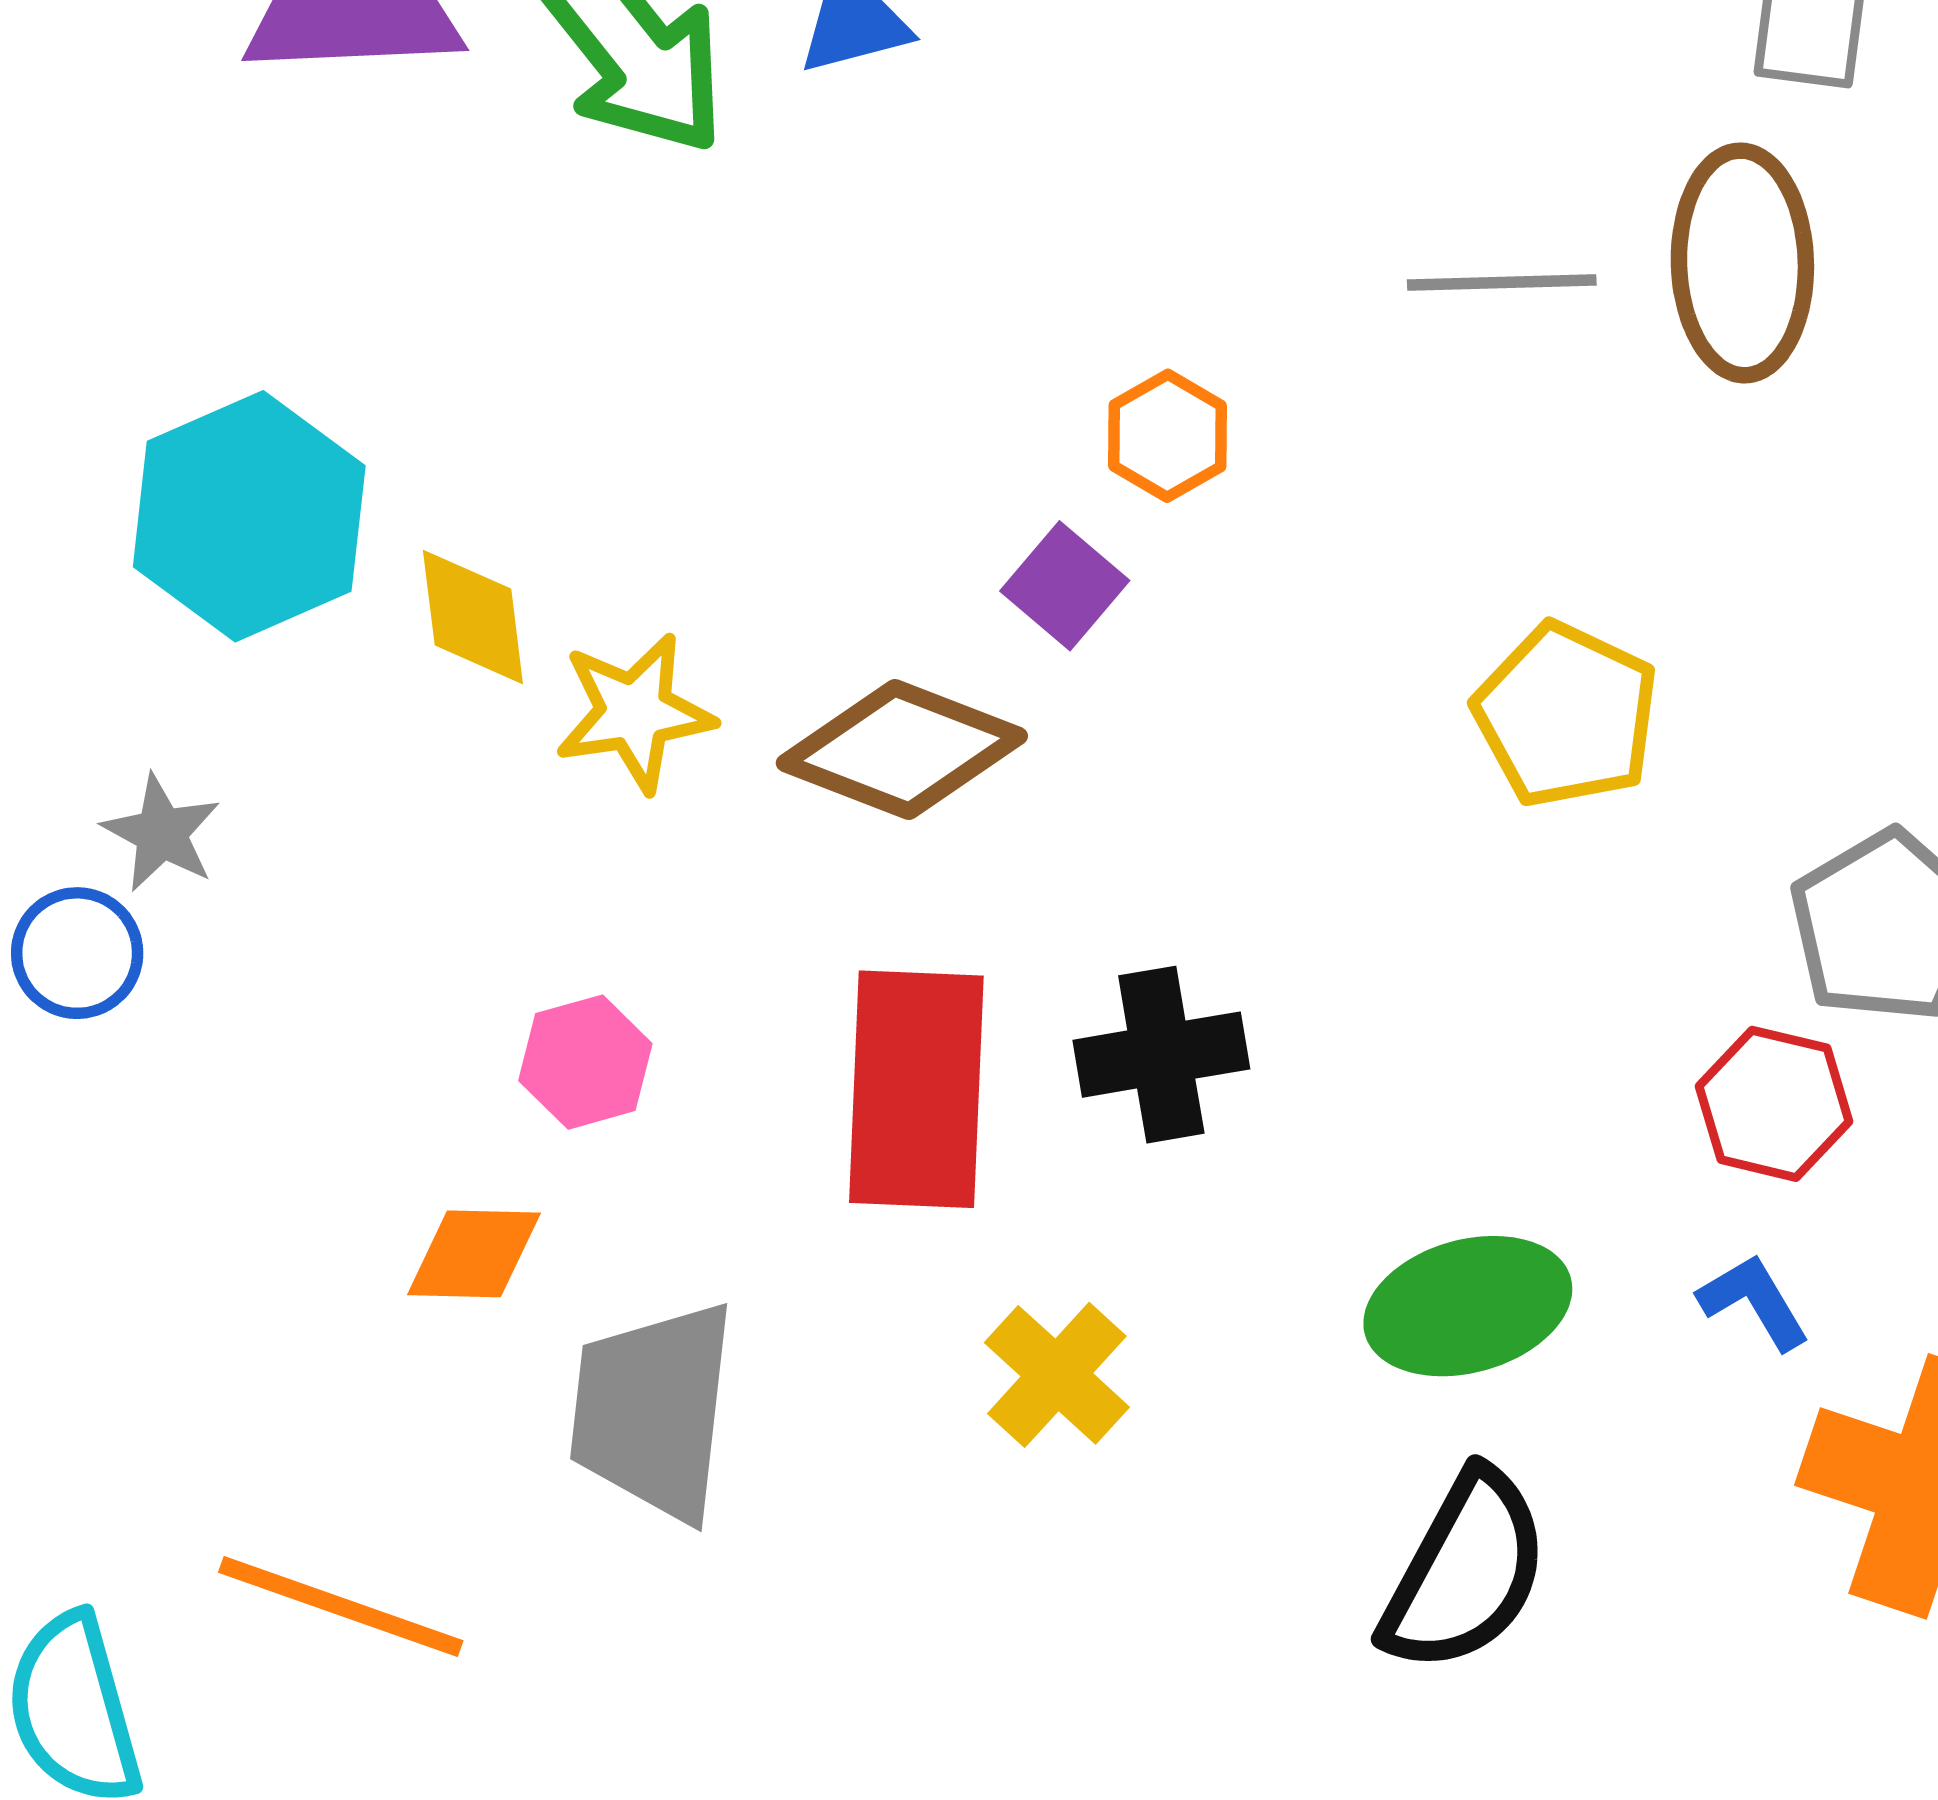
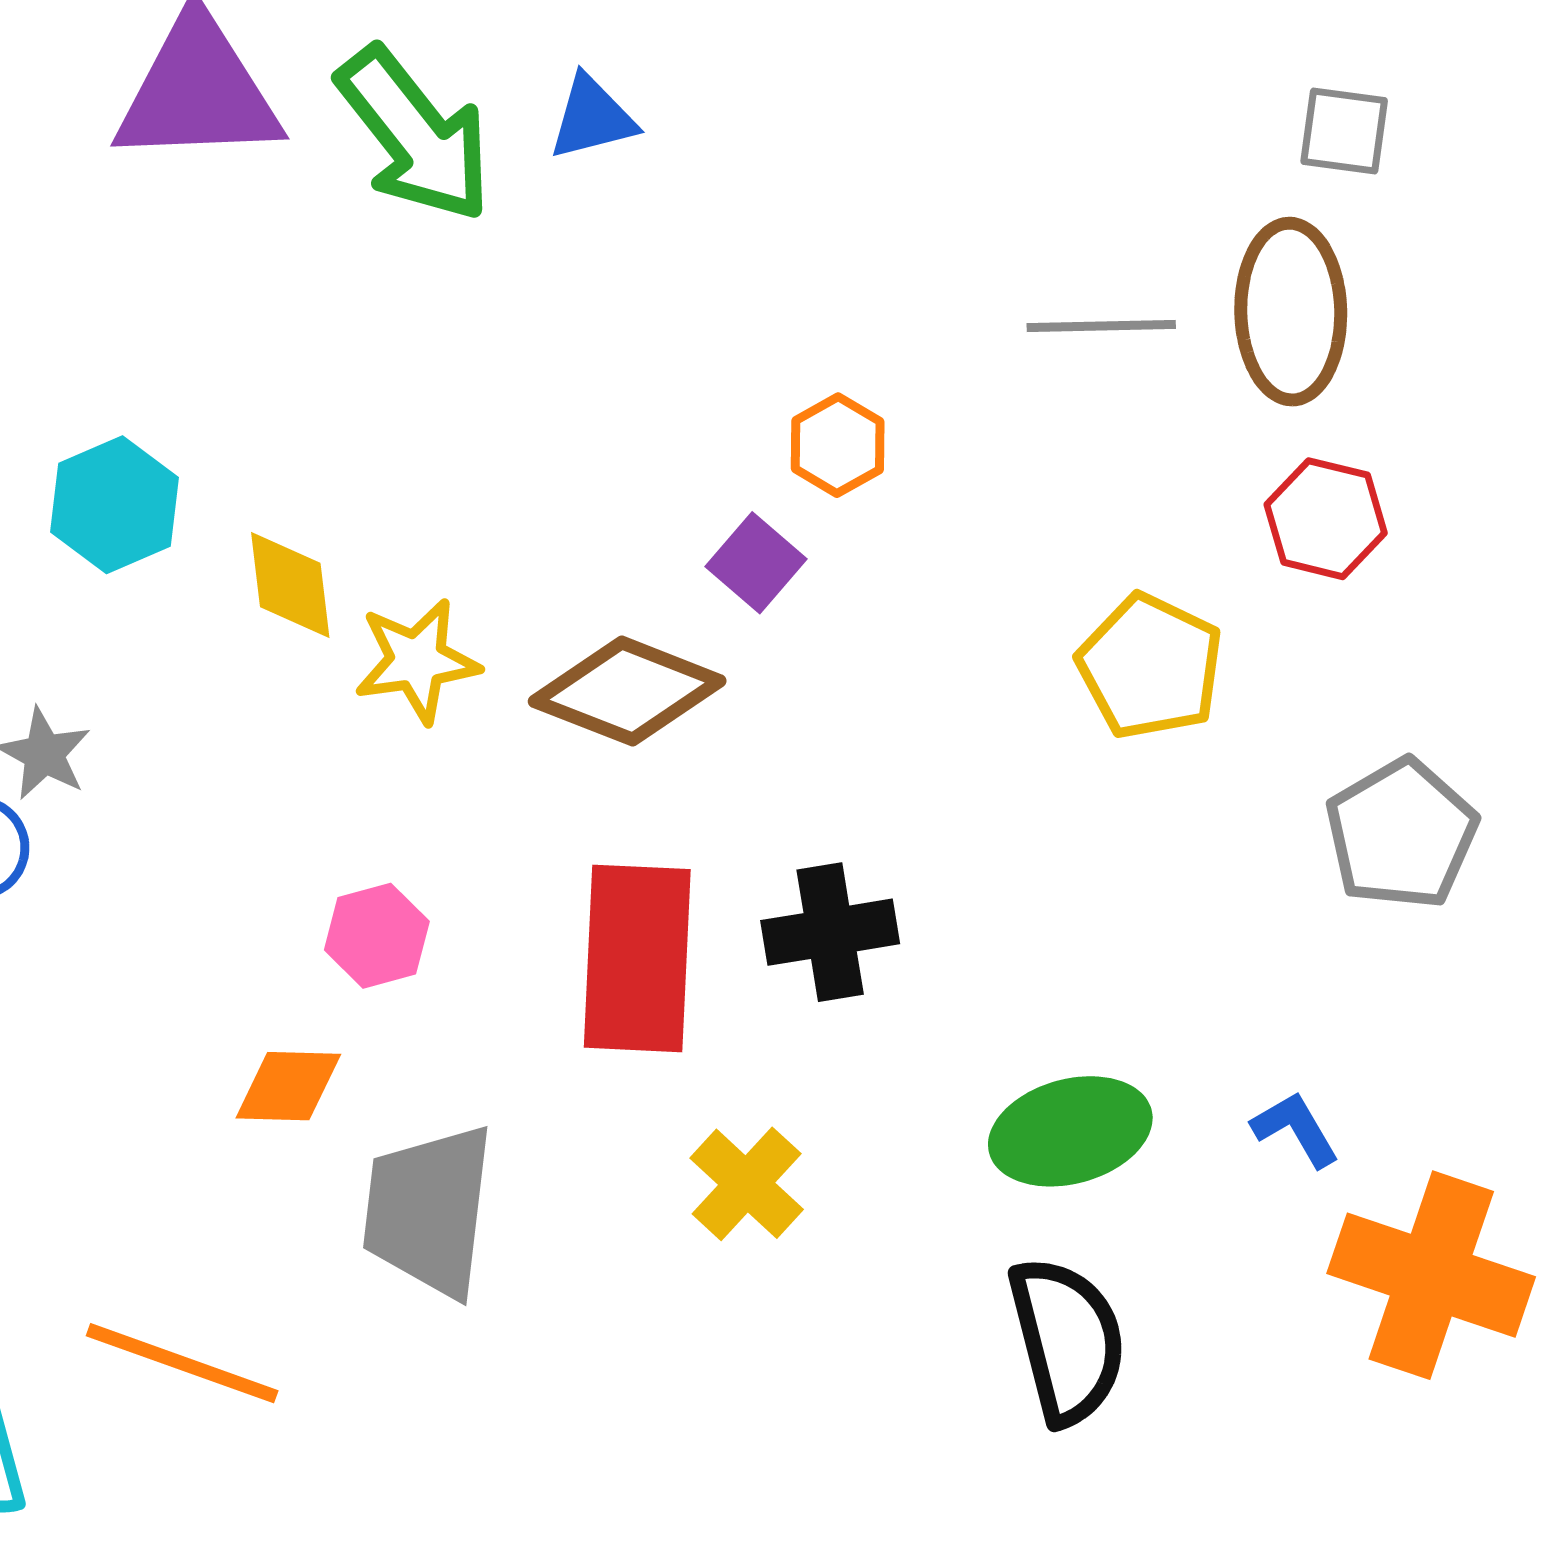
cyan hexagon: (249, 516) -> (114, 505), size x0.7
red hexagon: (1774, 1104) -> (1326, 519), moved
black semicircle: (1465, 1572) -> (1067, 1340), turned -43

